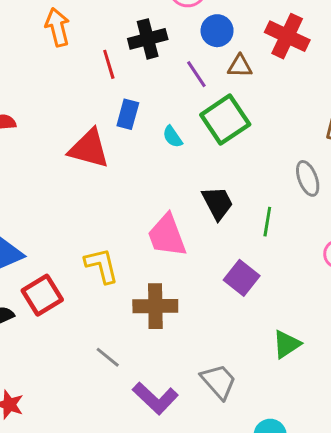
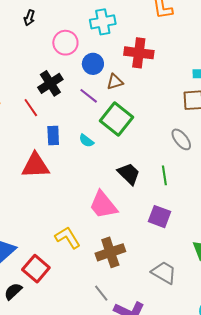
gray line: (108, 357) -> (101, 293), moved, turned 30
gray trapezoid: (219, 381) -> (164, 273), moved

